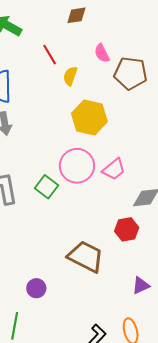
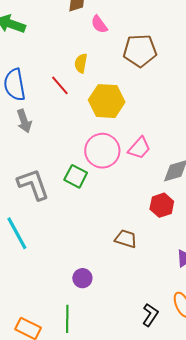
pink semicircle: (102, 53) -> (99, 24), moved
red line: (50, 55) -> (60, 85), moved
brown trapezoid: (86, 257) -> (126, 239), size x0.6

